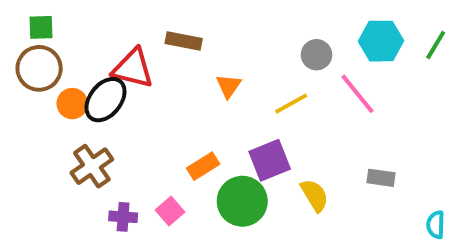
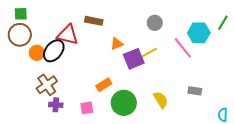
cyan hexagon: (381, 41) -> (199, 33), moved
gray circle: (316, 55) -> (155, 23), moved
orange triangle: (229, 86) -> (117, 44), turned 32
purple square: (270, 160) -> (134, 59), moved
pink square: (170, 211) -> (87, 108), turned 32
purple cross: (123, 217) -> (56, 105), moved

